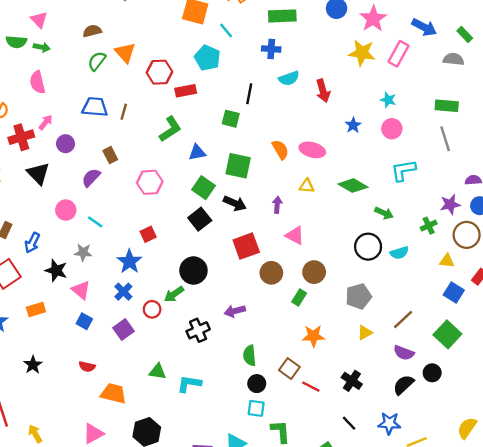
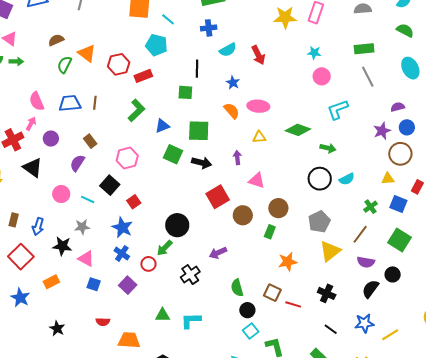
pink semicircle: (37, 82) -> (37, 101), moved
blue star: (353, 125) -> (233, 83), moved
black square: (200, 219) -> (110, 185), moved
green cross: (429, 226) -> (370, 207), moved
yellow triangle: (365, 333) -> (330, 251), size x1.6
cyan square: (256, 408) -> (251, 331), turned -35

